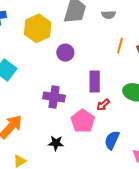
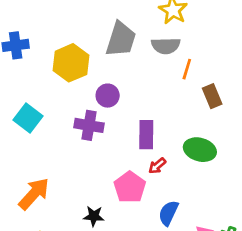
gray semicircle: (109, 15) -> (166, 46), size x1.5
orange line: (120, 46) -> (187, 69), moved
purple cross: (54, 97) -> (89, 125), moved

